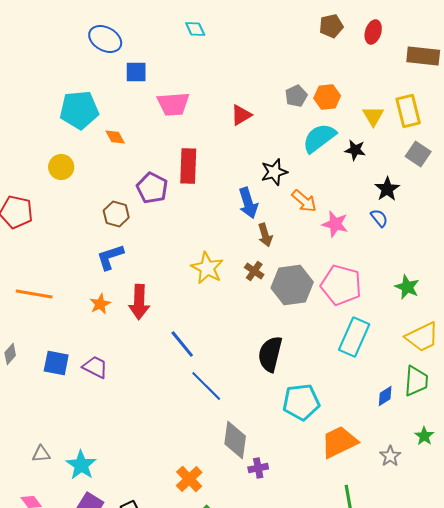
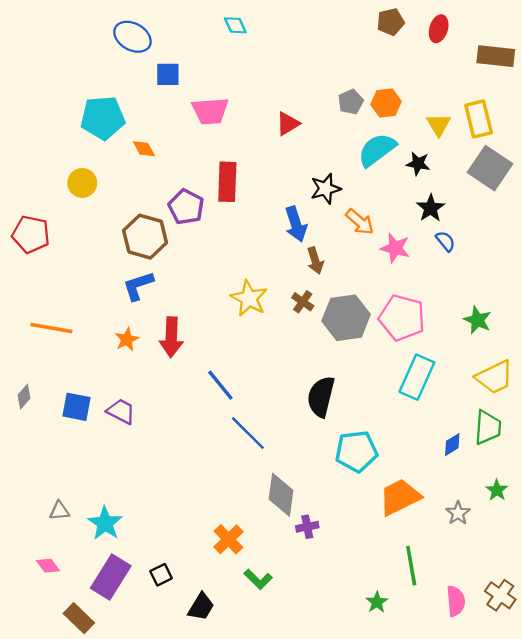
gray square: (418, 154) -> (490, 168), size x1.5
black star: (387, 189) -> (431, 208), moved
brown hexagon: (116, 214) -> (145, 237), size x1.5

